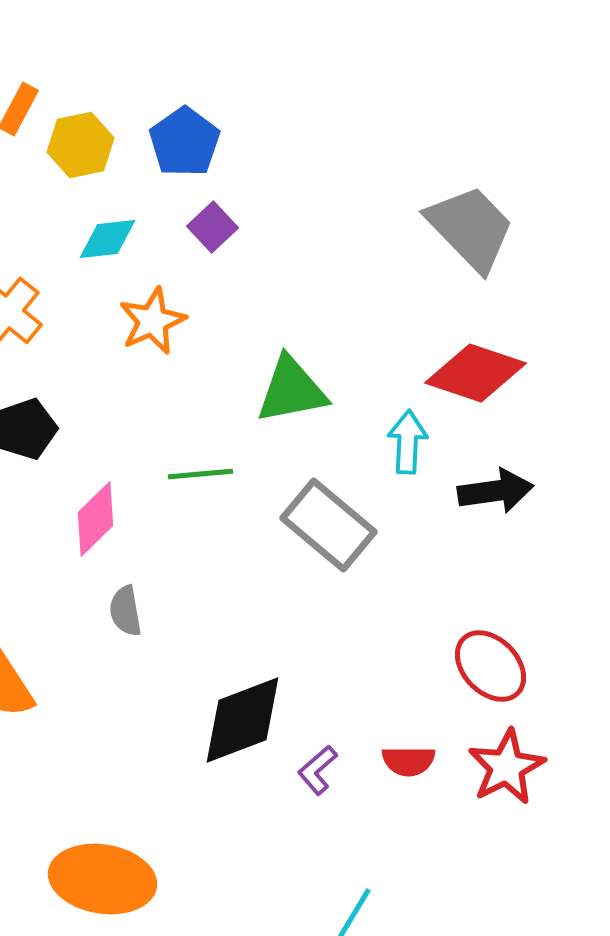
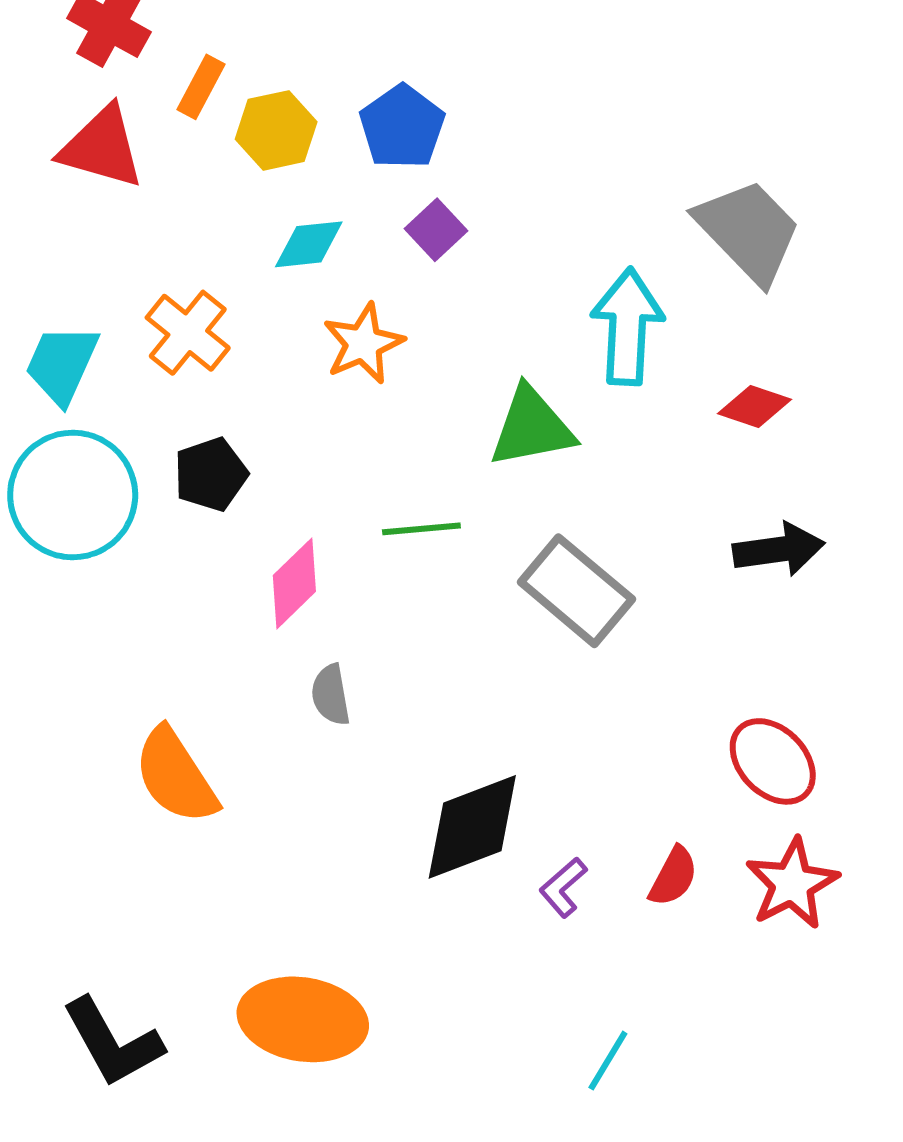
red diamond: (476, 373) -> (755, 407), size x0.6
cyan arrow: (408, 442) -> (627, 327), moved, size x1.5
red semicircle: (408, 761) -> (673, 876), turned -62

